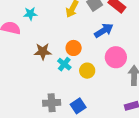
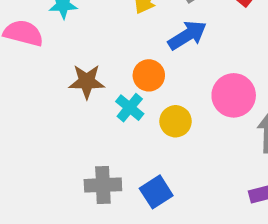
blue arrow: (104, 30) -> (187, 35), moved

